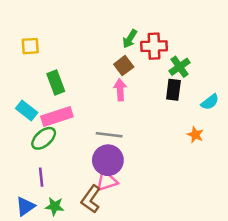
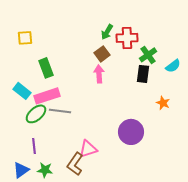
cyan semicircle: (210, 102) -> (173, 66), moved
gray line: (109, 135) -> (60, 111), moved
orange star: (195, 135) -> (163, 103), moved
purple circle: (108, 160) -> (131, 132), moved

